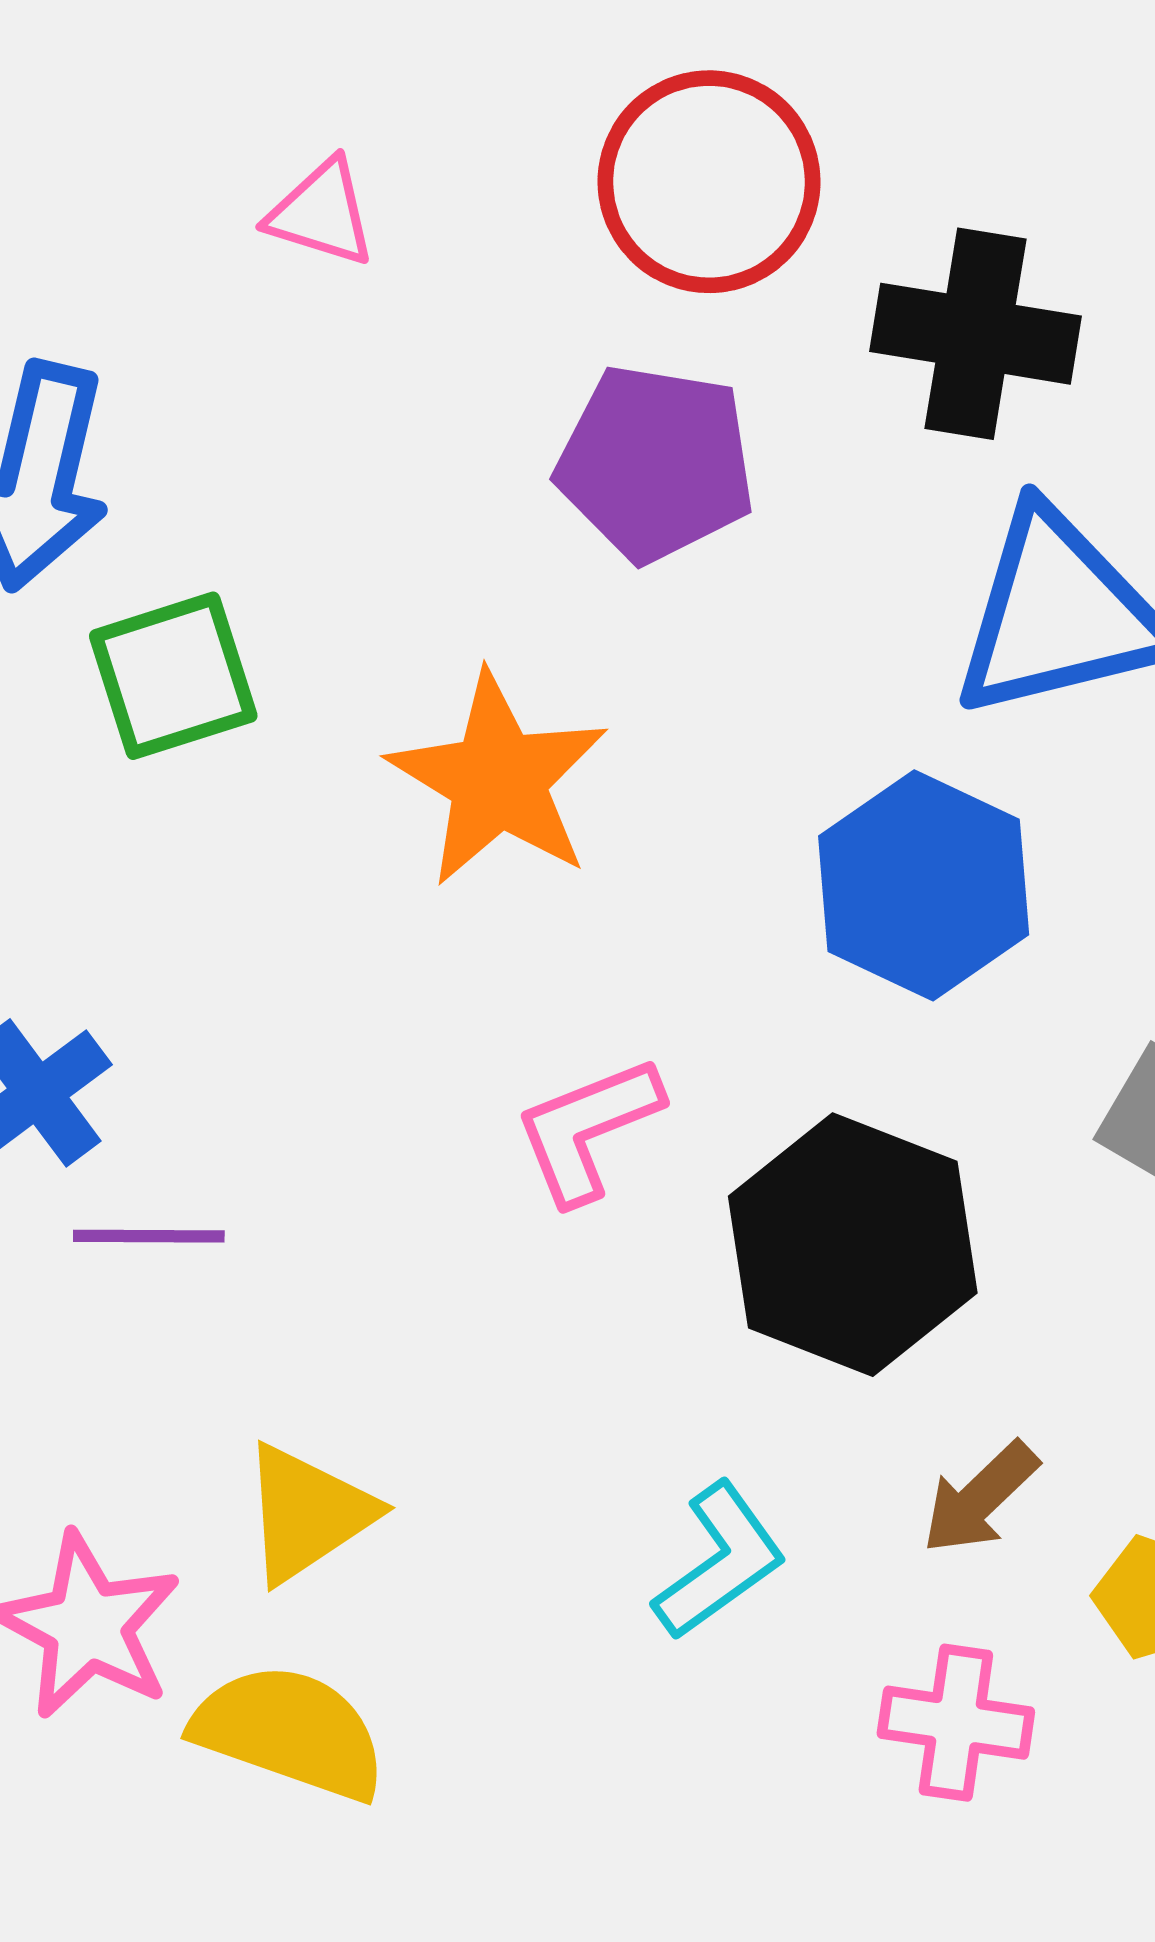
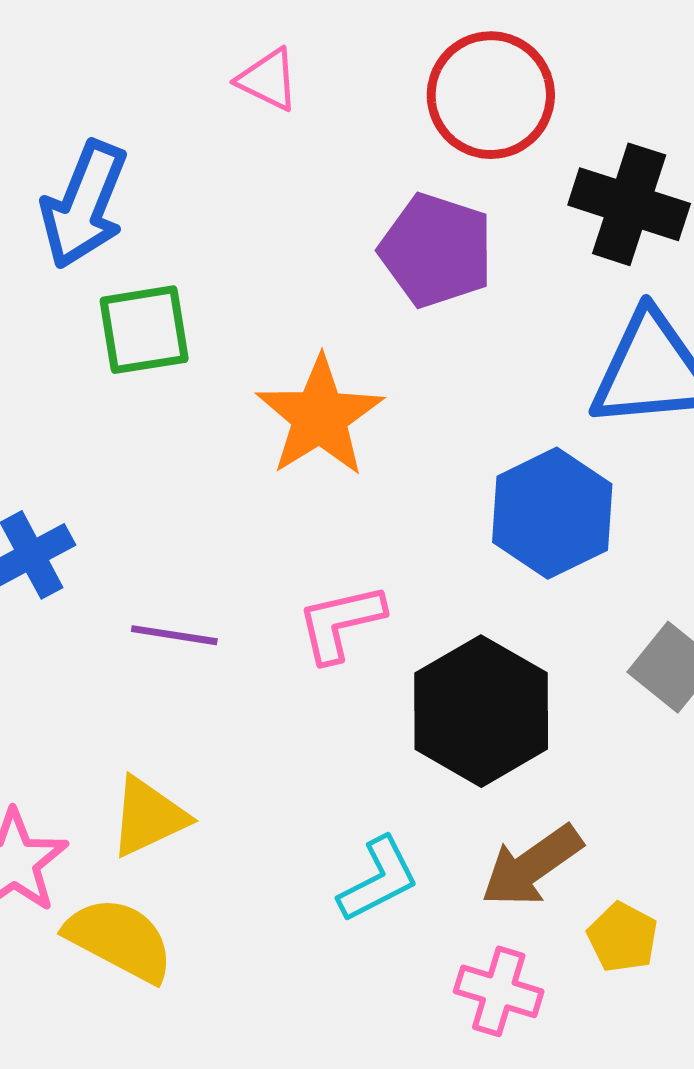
purple line: (149, 1236) -> (174, 635), moved
brown arrow: (980, 1498) -> (532, 866), size x1.4

